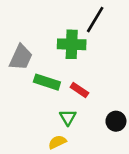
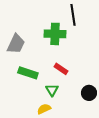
black line: (95, 20) -> (73, 15), turned -40
green rectangle: (47, 82) -> (28, 73), moved

